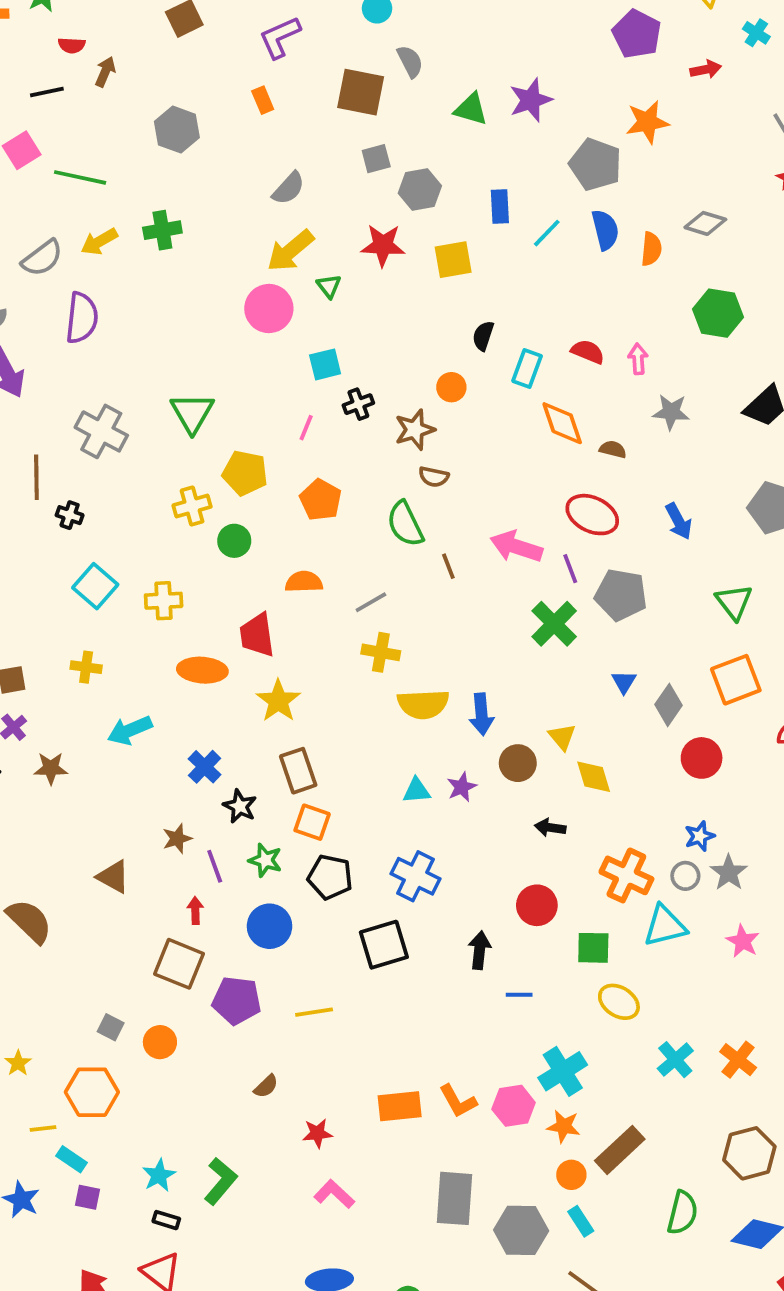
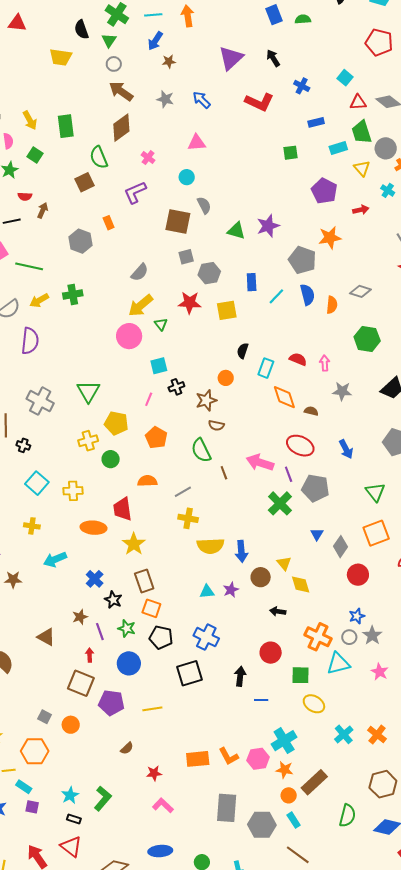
orange rectangle: (263, 100) -> (109, 223), moved

